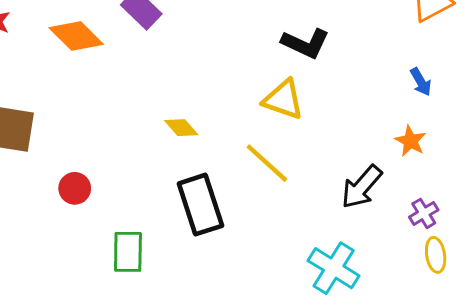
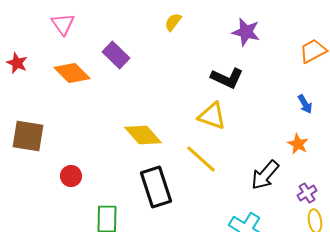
yellow diamond: (181, 128) -> (143, 135), size x1.6

